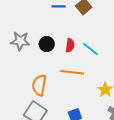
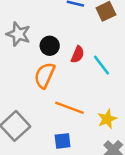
orange line: (72, 72) -> (69, 108), moved
orange semicircle: (39, 85) -> (45, 75), moved

